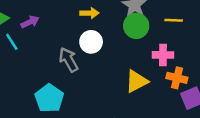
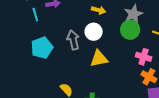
yellow triangle: (137, 81) -> (99, 59), moved
cyan pentagon: (49, 98) -> (42, 48), moved

